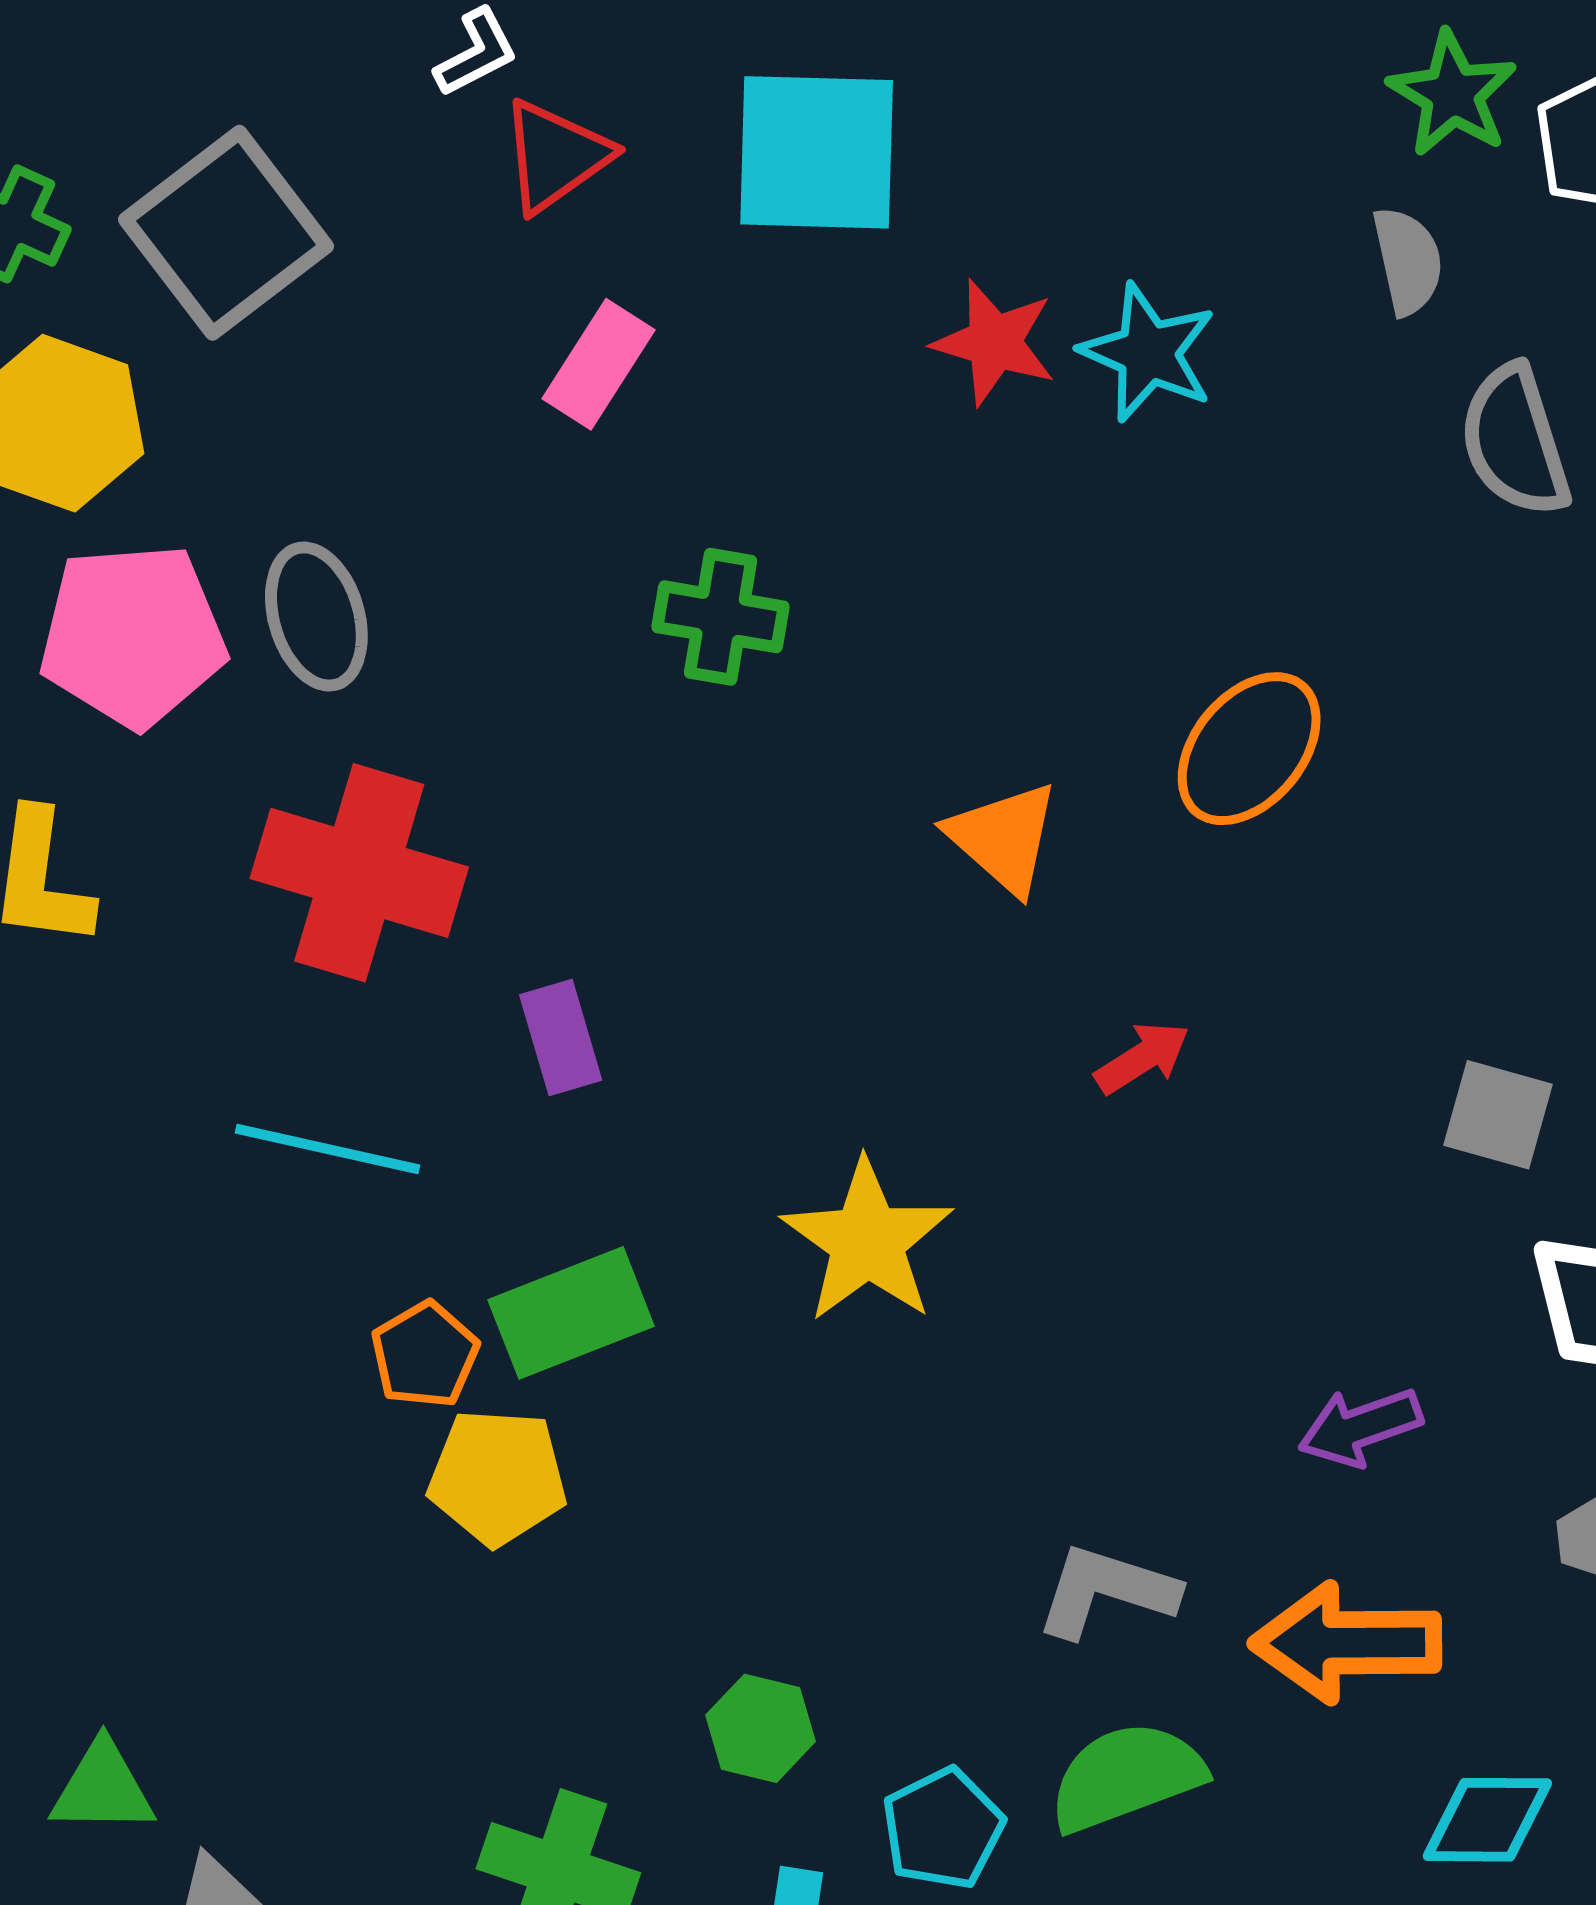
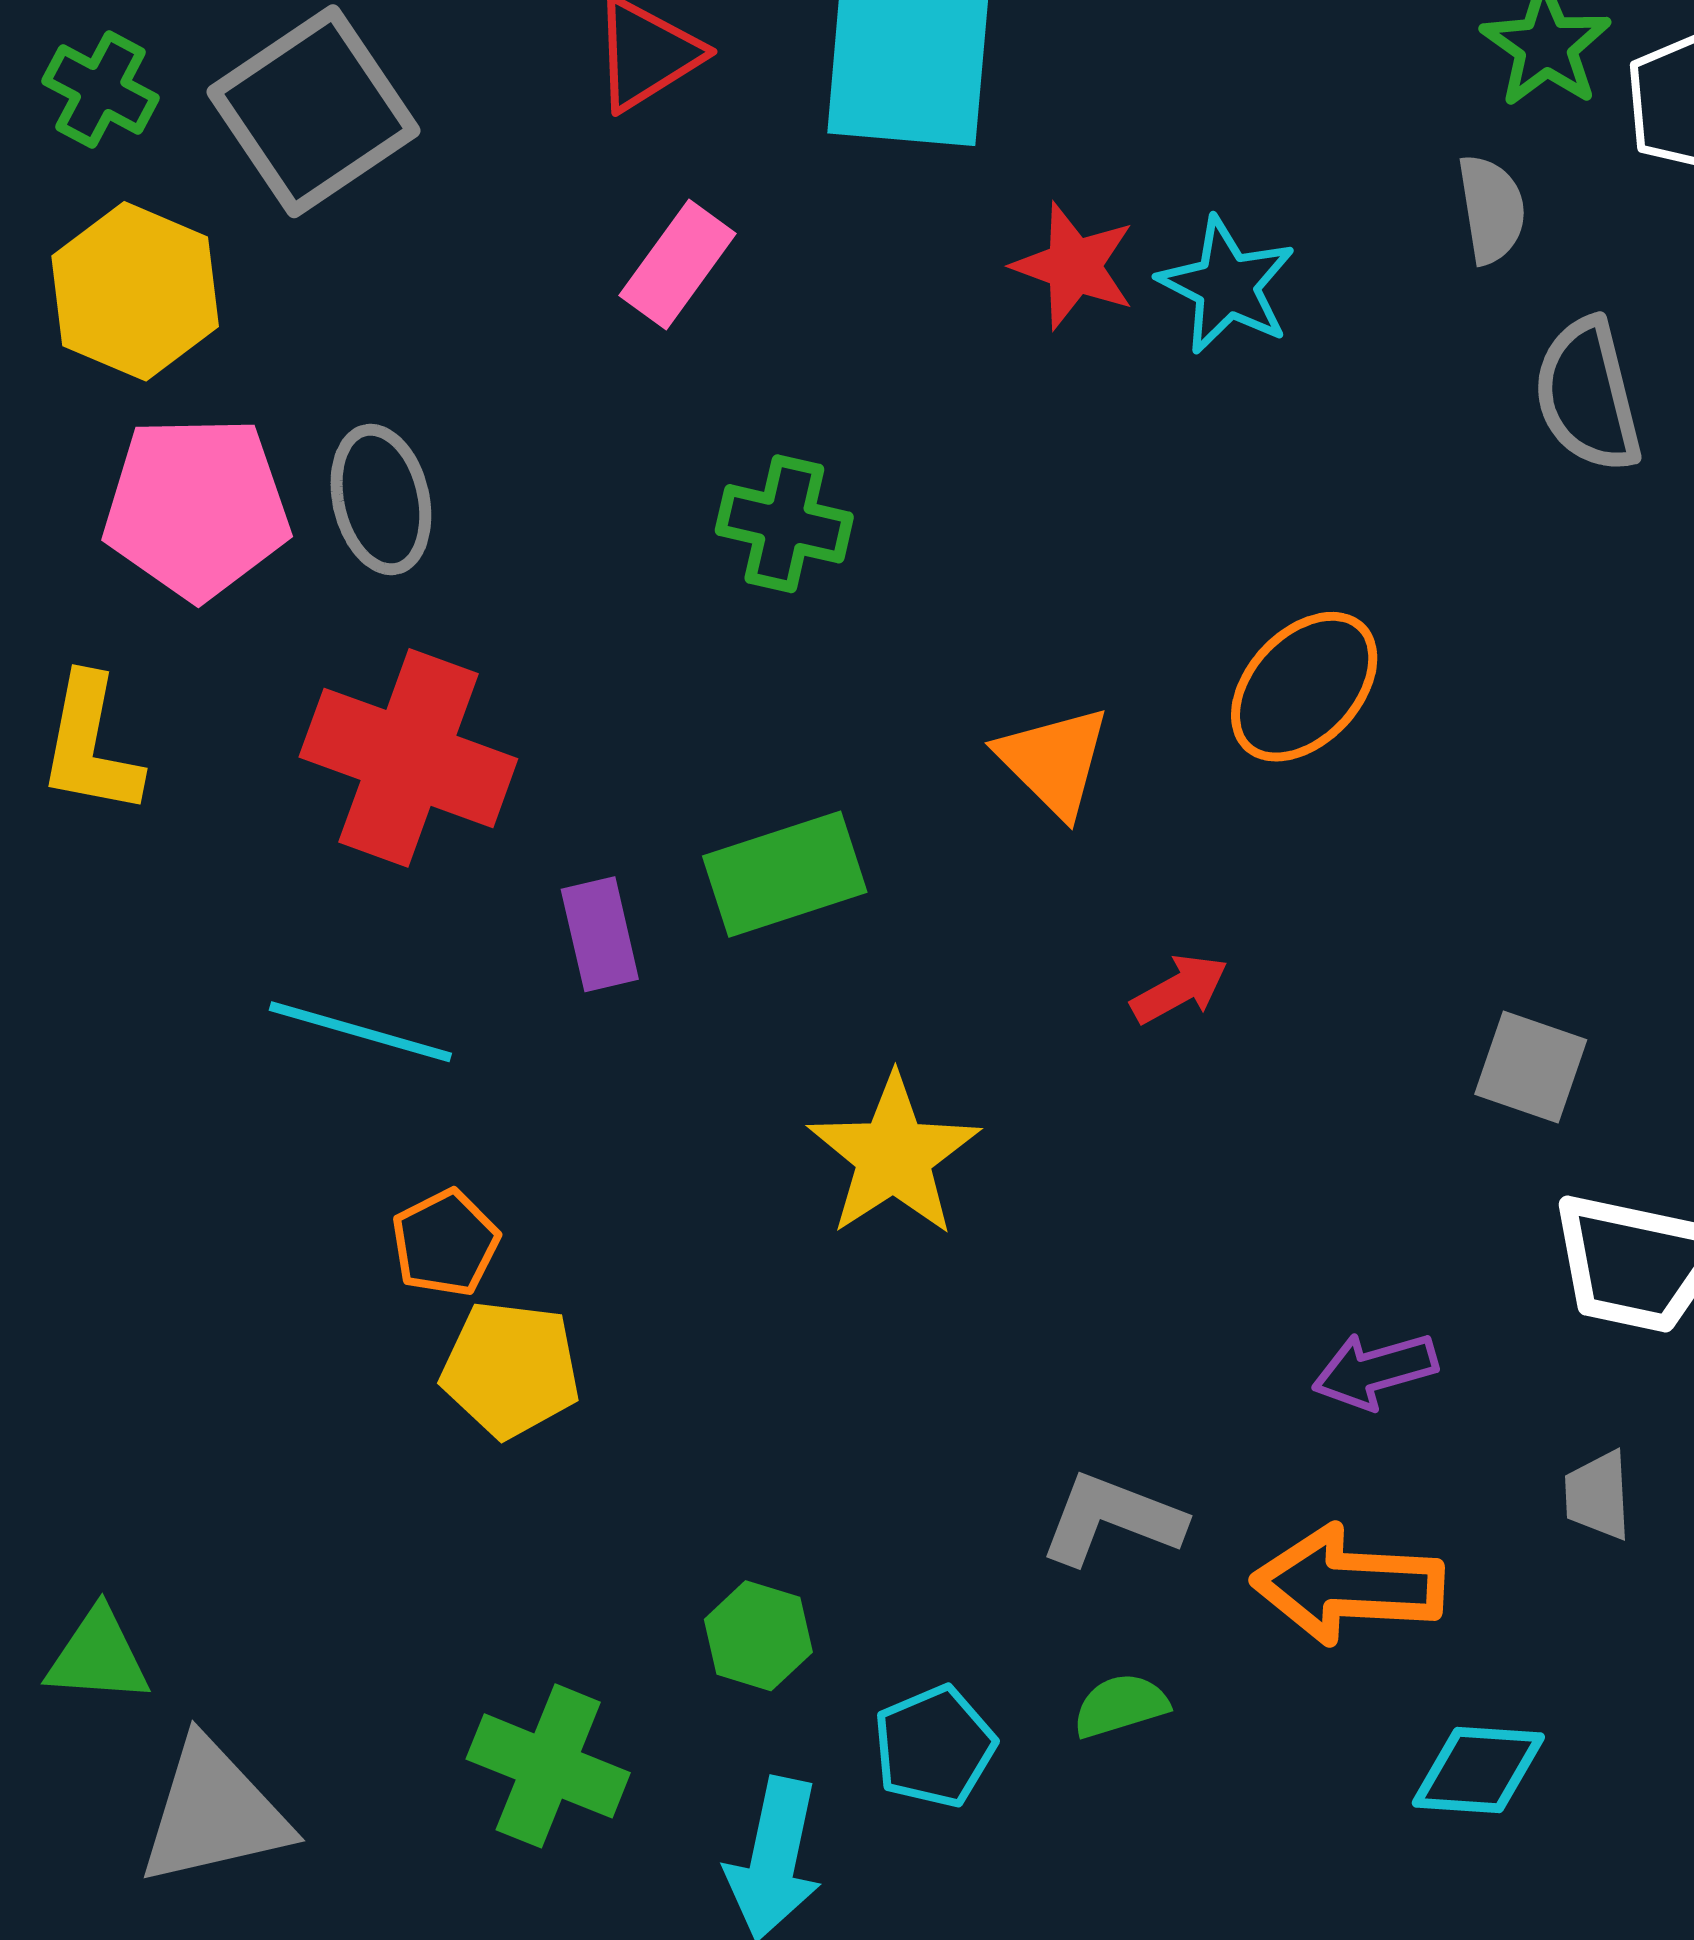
green rectangle: (571, 1313) -> (785, 874), moved
green semicircle: (1126, 1777) -> (1121, 1706), size x0.6

